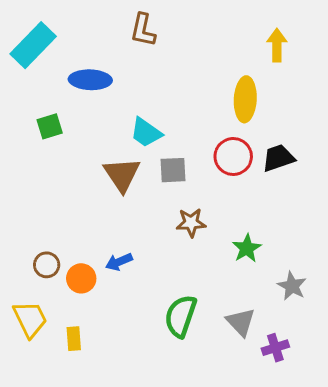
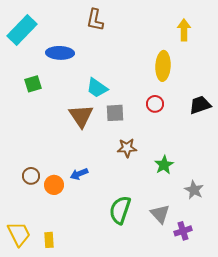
red circle: (233, 157) -> (155, 104), size x0.7
black trapezoid: (278, 158) -> (200, 105), moved
yellow trapezoid: (30, 319) -> (19, 234), moved
yellow rectangle: (74, 339) -> (49, 240), moved

